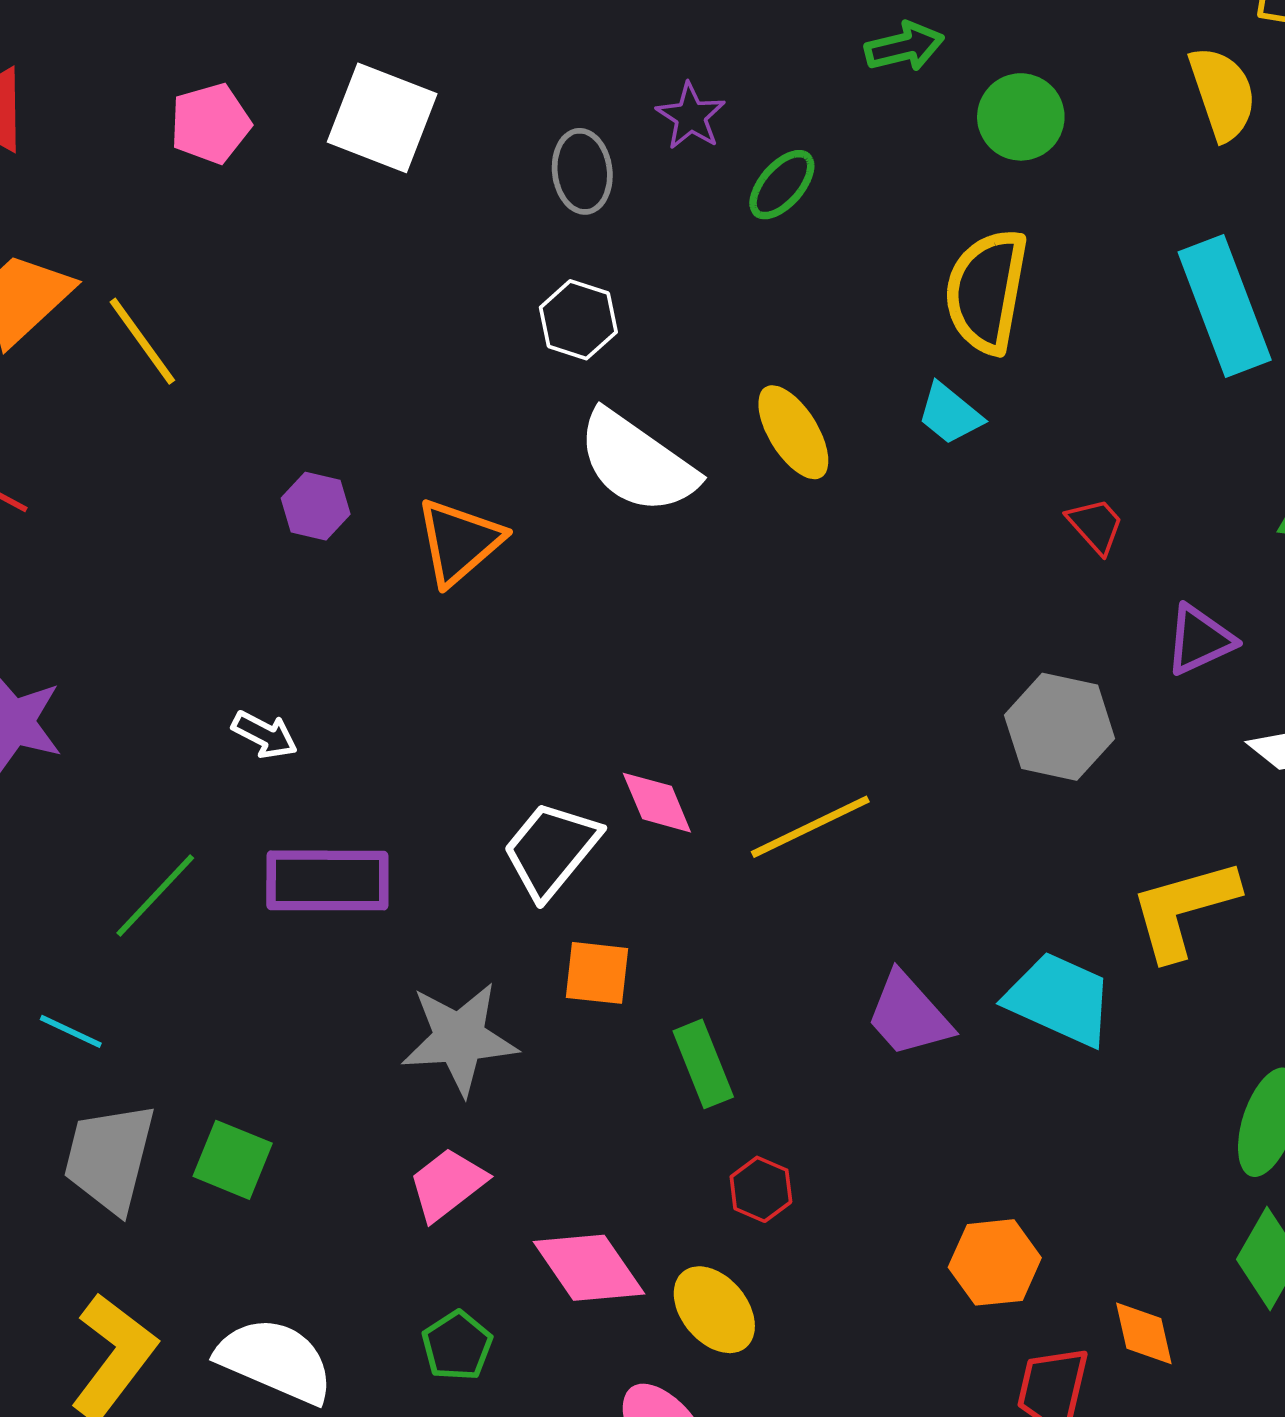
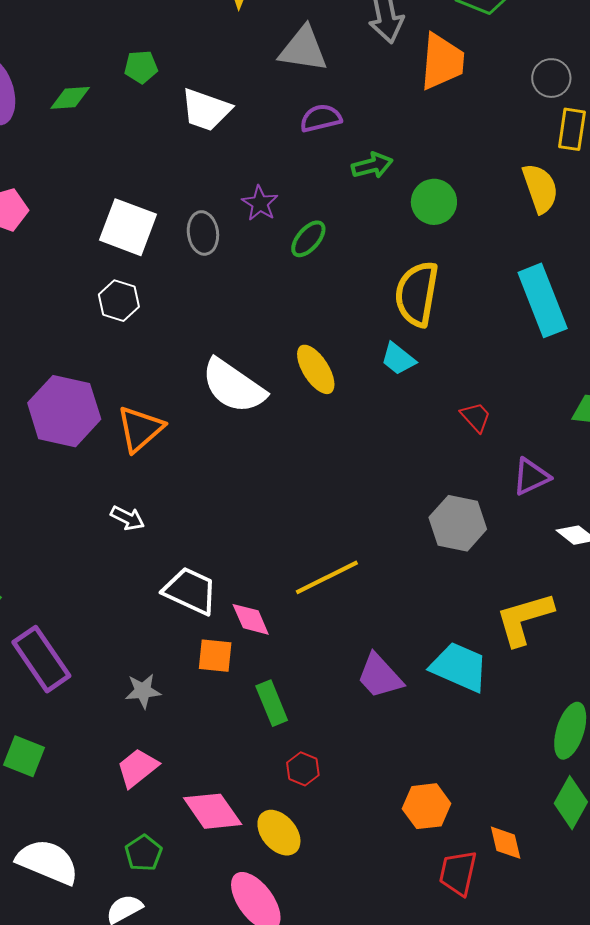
white square: (382, 118) -> (128, 227), moved
white hexagon: (578, 320) -> (119, 301), moved
purple hexagon: (316, 506) -> (64, 411), size x2.0
white arrow: (265, 735) -> (128, 518), moved
pink diamond: (657, 803) -> (251, 619), moved
white trapezoid: (551, 850) -> (190, 591), turned 76
purple rectangle: (327, 880) -> (41, 659), moved, turned 56
gray star: (459, 1038) -> (143, 691), size x0.6

